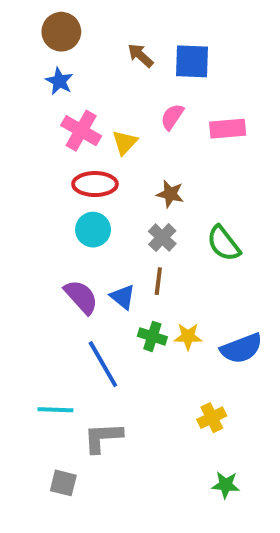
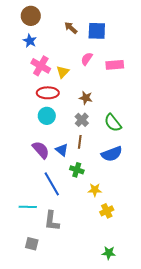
yellow star: (188, 336) -> (95, 190), moved
blue semicircle: (241, 348) -> (112, 154), moved
gray L-shape: (103, 437) -> (52, 221), turned -80
green star: (226, 485) -> (109, 253), moved

